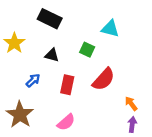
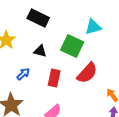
cyan triangle: (110, 29) -> (93, 27), turned -30
green square: (87, 50) -> (72, 46), size x1.6

